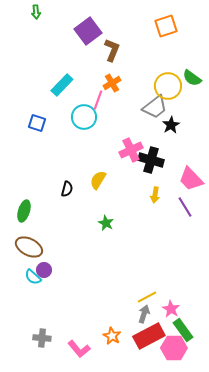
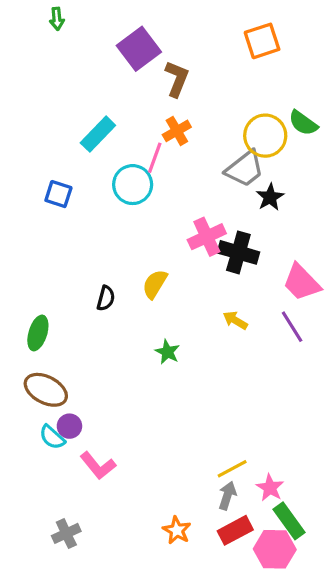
yellow arrow: (155, 195) -> (235, 320), moved, turned 112
red rectangle: (149, 336) -> (235, 530), size x0.7
gray cross: (42, 338) -> (66, 533), turned -30
pink L-shape: (79, 349) -> (98, 466), moved

